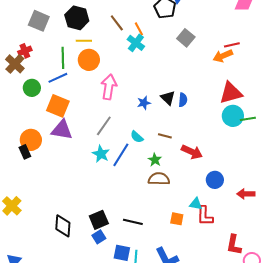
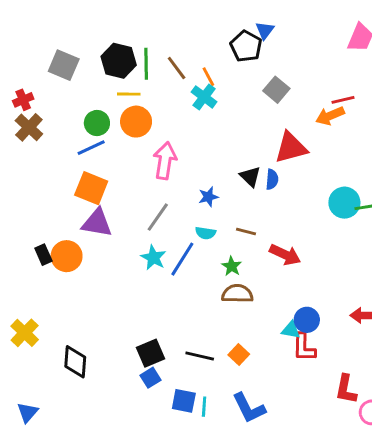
red cross: (25, 51) -> (23, 100), moved
green line: (63, 58) -> (146, 64), moved
green circle: (32, 88) -> (97, 123), moved
red triangle: (231, 93) -> (291, 148), moved
blue star: (144, 103) -> (208, 197), moved
cyan semicircle: (137, 137) -> (205, 233), turned -32
orange circle: (31, 140) -> (67, 256), moved
blue circle: (215, 180) -> (307, 320), moved
orange square: (177, 219) -> (239, 355), moved, turned 32
black diamond: (63, 226) -> (75, 362), moved

